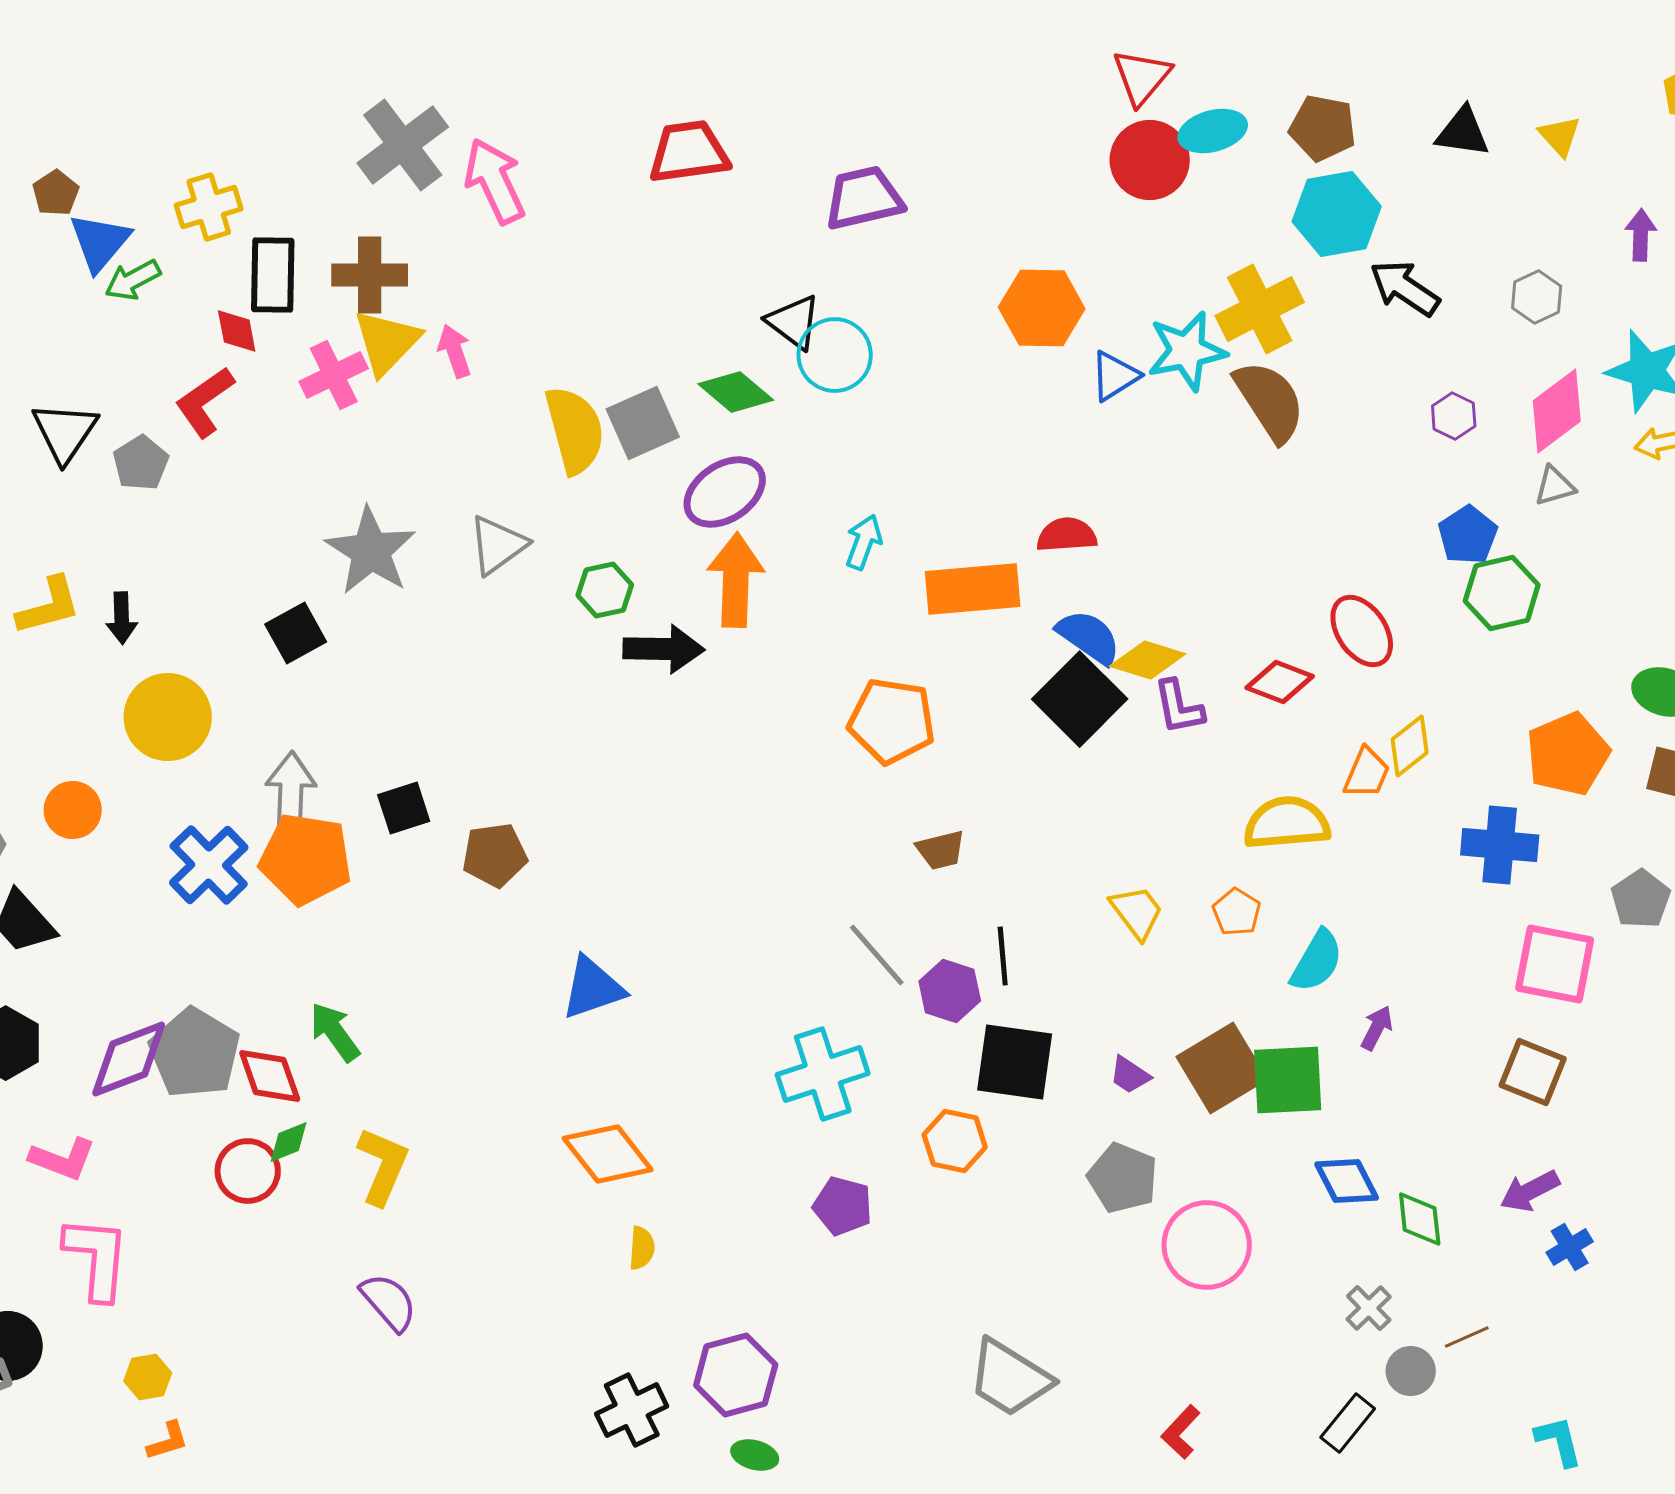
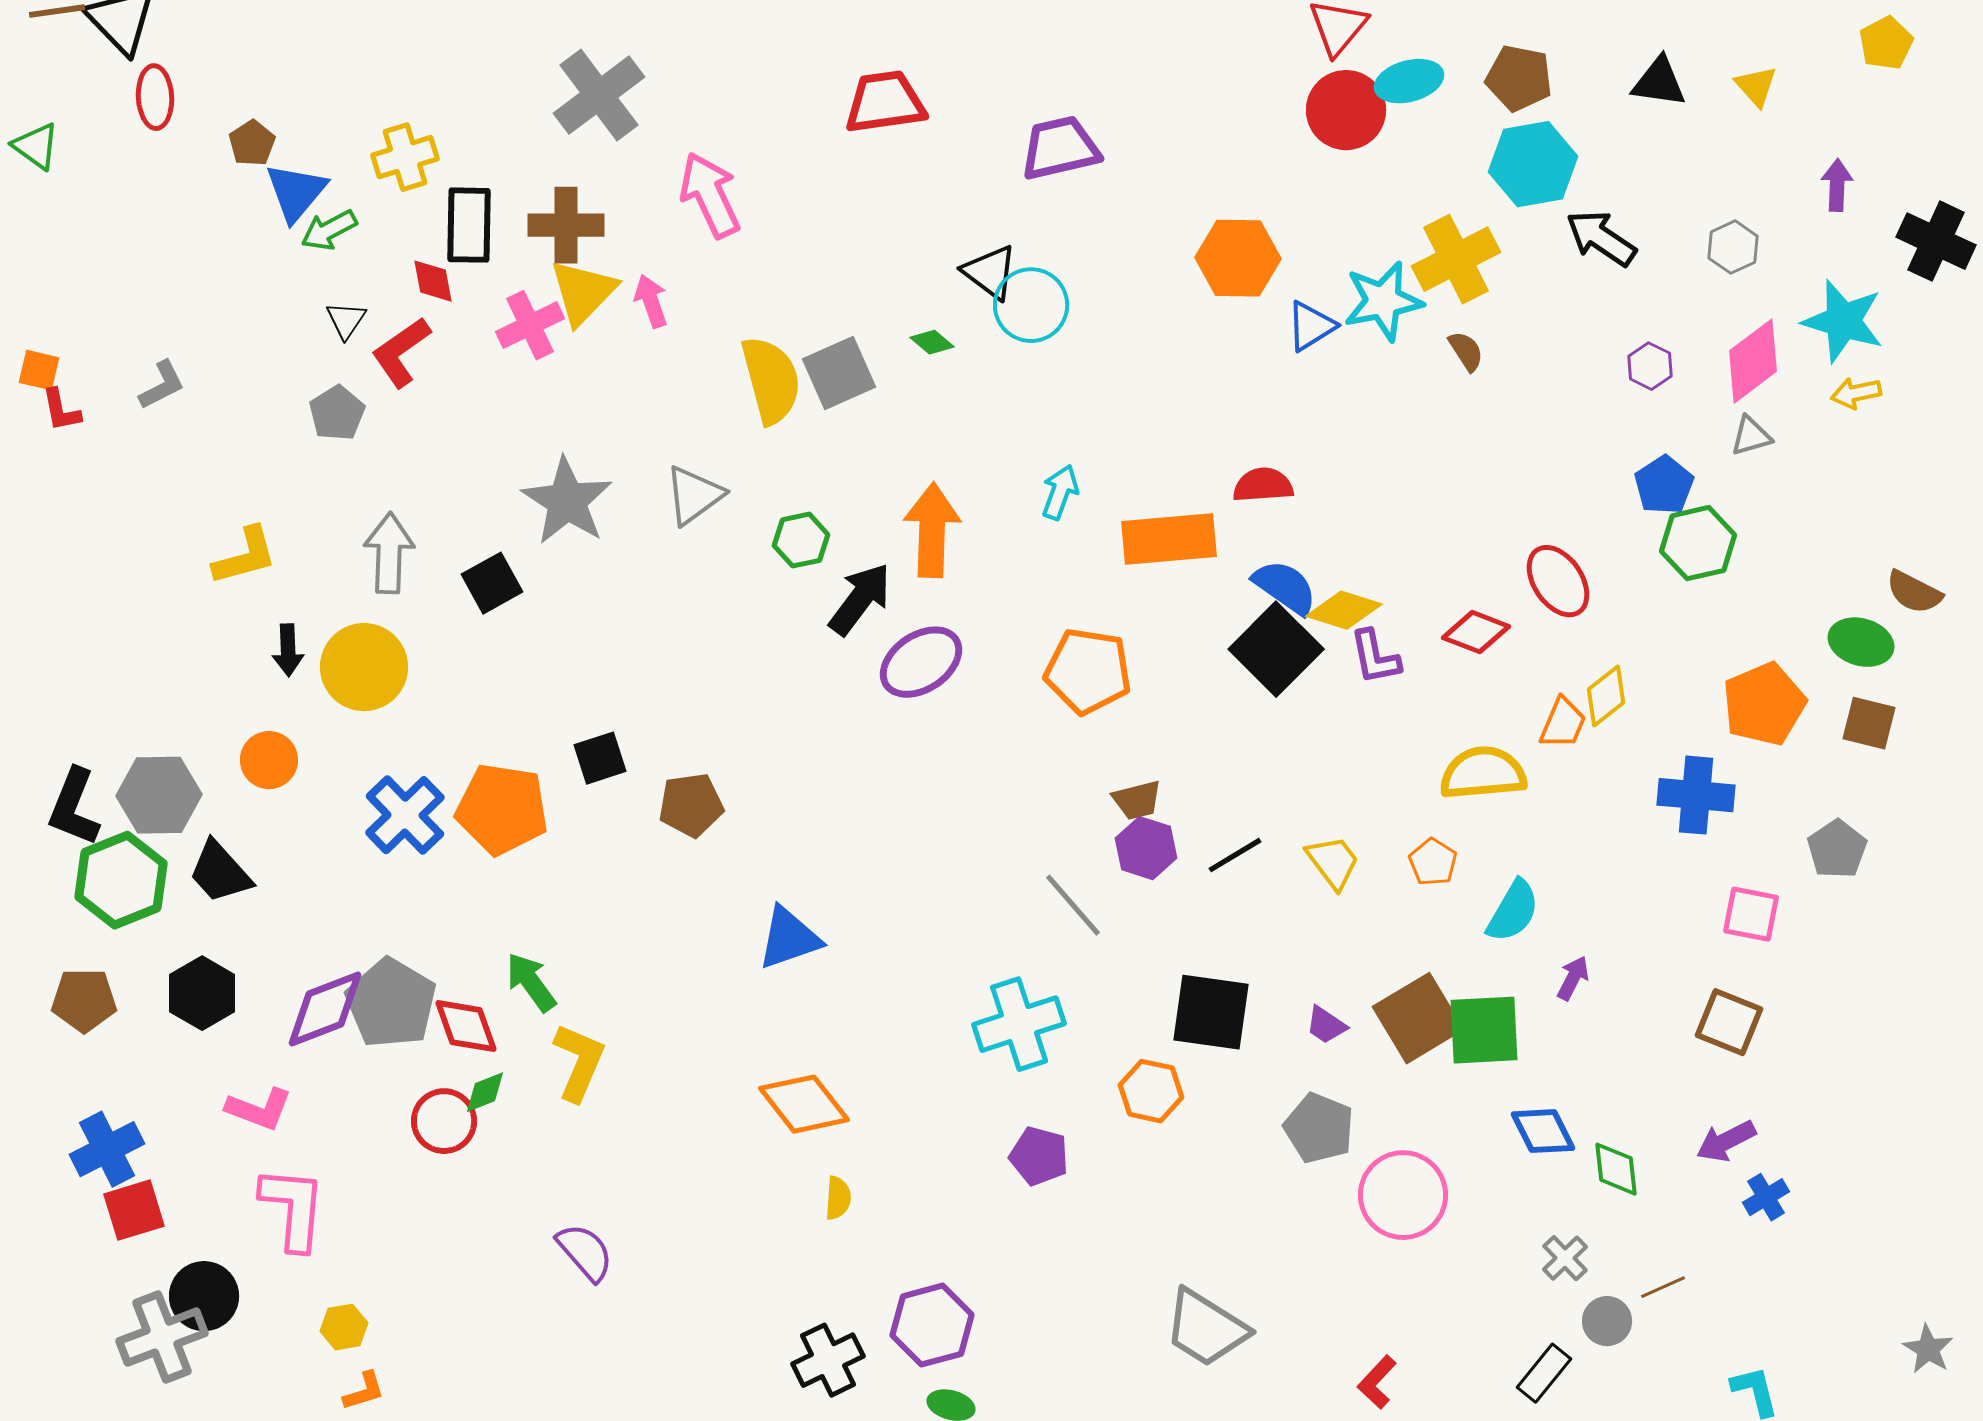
pink arrow: (495, 181) -> (710, 195), moved
green diamond: (736, 392) -> (932, 342), size x0.6
brown semicircle: (1270, 401) -> (1466, 351), size x0.5
black triangle: (65, 432) -> (346, 320), moved, size x0.6
purple ellipse: (725, 492) -> (921, 662), moved
black arrow: (122, 618) -> (288, 650), moved
black arrow: (664, 649) -> (860, 599), turned -54
gray arrow: (291, 792) -> (389, 553), moved
black line: (1003, 956) -> (1235, 855), moved, turned 64
pink square: (1555, 964) -> (1751, 914), size x0.7
purple hexagon: (950, 991) -> (1146, 848), moved
yellow L-shape: (383, 1166) -> (579, 1062), moved

